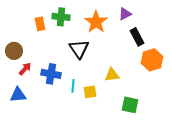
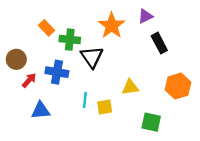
green cross: (61, 17) -> (70, 40), moved
orange rectangle: (40, 24) -> (47, 28), turned -32
orange hexagon: (152, 60) -> (178, 86), moved
blue cross: (51, 74) -> (57, 72), moved
blue triangle: (18, 95) -> (41, 110), moved

